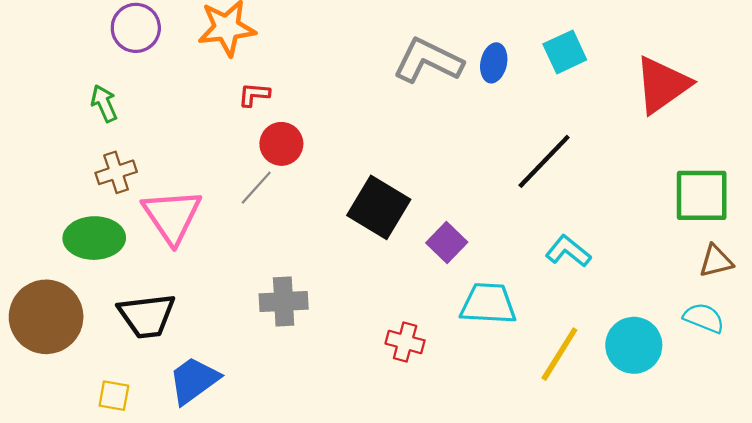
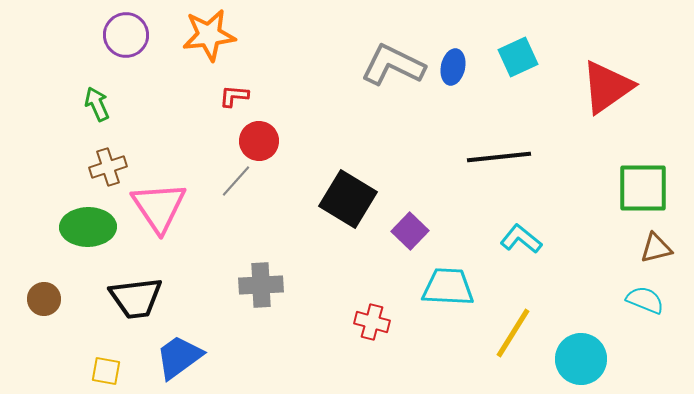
black line: (544, 161) -> (499, 157), turned 40
brown circle: (46, 317) -> (44, 299), size x0.5
cyan circle: (634, 345) -> (581, 359), moved

